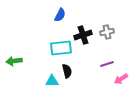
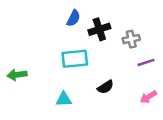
black cross: (83, 35) -> (99, 29), moved
purple line: (107, 64) -> (146, 62), moved
black semicircle: (67, 71) -> (105, 87), moved, turned 72

